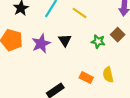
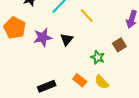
green star: (98, 41) -> (98, 57), moved
yellow semicircle: (108, 75) -> (102, 82), turned -42

